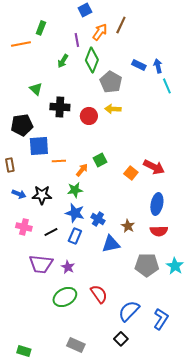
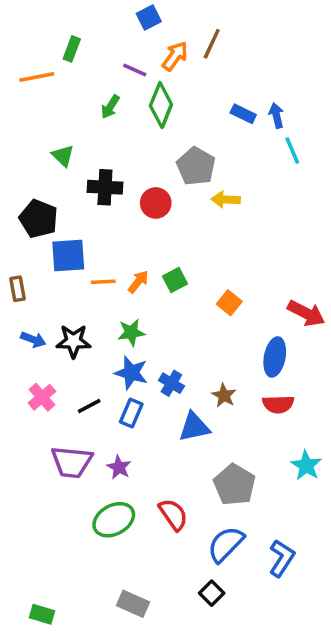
purple line: (77, 40) -> (135, 70), turned -56
gray pentagon: (111, 82) -> (196, 166), moved
yellow arrow: (113, 109) -> (226, 199), moved
black pentagon: (22, 125) -> (38, 219), turned 30
red arrow: (154, 167) -> (306, 313), moved
orange arrow: (82, 170) -> (138, 282), moved
pink cross: (24, 227) -> (42, 397), turned 35
gray pentagon: (147, 265) -> (234, 485), moved, turned 30

